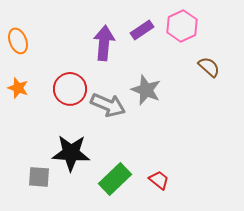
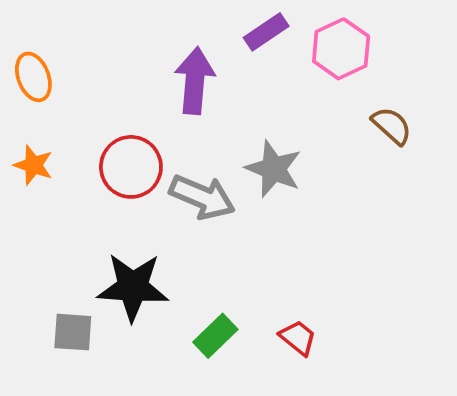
purple rectangle: (142, 30) -> (266, 32), moved
green rectangle: (115, 179) -> (215, 336), size x0.7

